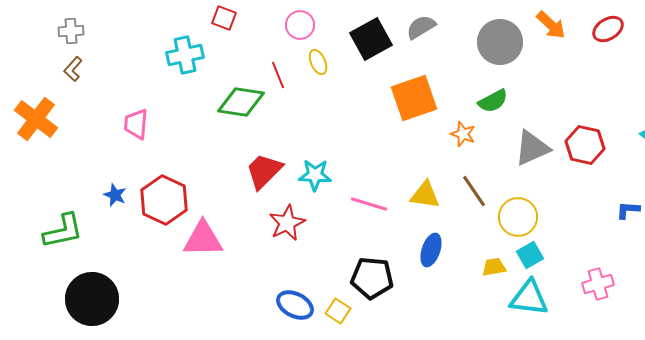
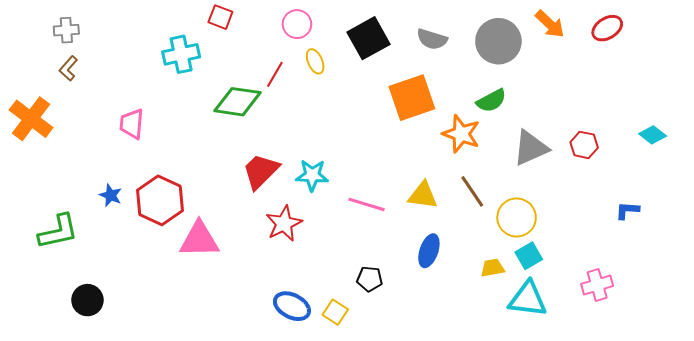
gray semicircle: (421, 27) -> (432, 39), moved, turned -132
red line: (278, 75) -> (275, 74), turned 52
orange star: (463, 134) -> (461, 134), size x1.5
red hexagon: (585, 145) -> (584, 145), size x0.7
black pentagon: (372, 278) -> (370, 279), size x0.6
black circle: (92, 299) -> (87, 300), size x0.6

